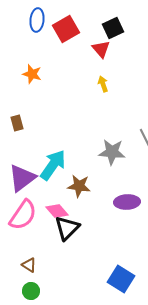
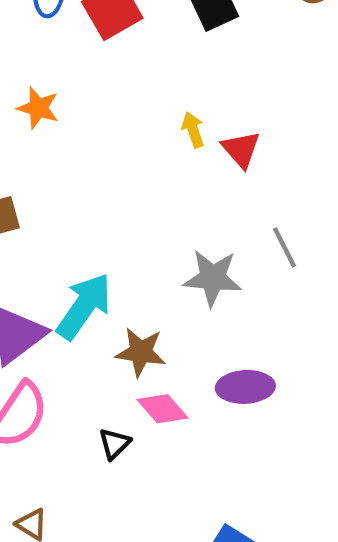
red triangle: (101, 49) -> (241, 149), moved
pink diamond: (57, 211) -> (162, 409), moved
black triangle: (67, 228) -> (114, 444), size x0.6

